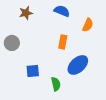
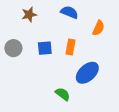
blue square: (33, 71) -> (45, 48), moved
green semicircle: (56, 84) -> (63, 94), turned -40

